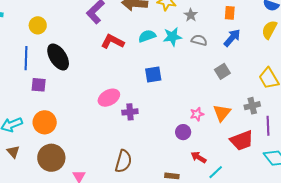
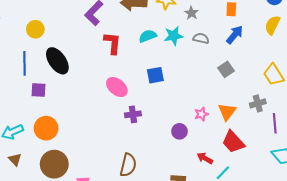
red L-shape: (113, 42) -> (112, 43), turned 70
pink ellipse: (109, 98) -> (117, 87), moved, turned 70
purple circle: (183, 132) -> (179, 131), moved
red trapezoid: (242, 140) -> (233, 142), moved, turned 70

